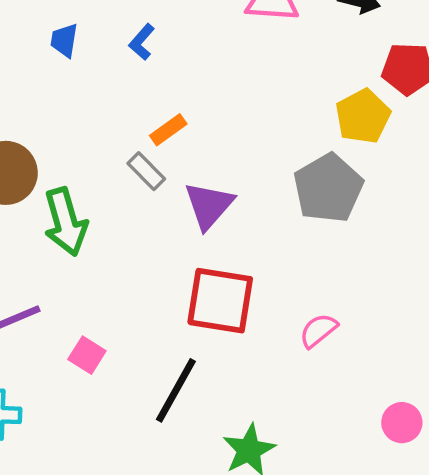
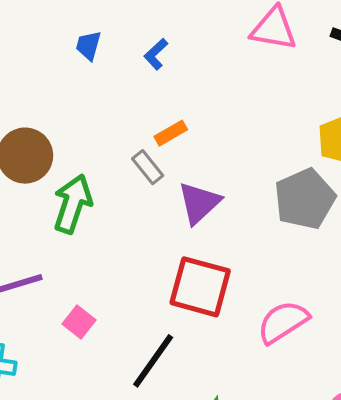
green arrow: (66, 222) -> (73, 204), turned -152
pink semicircle: (318, 330) -> (283, 322), size x1.5

